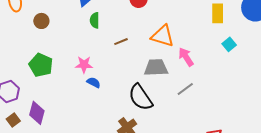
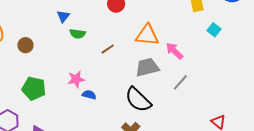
green semicircle: (95, 20) -> (77, 34), turned -70

